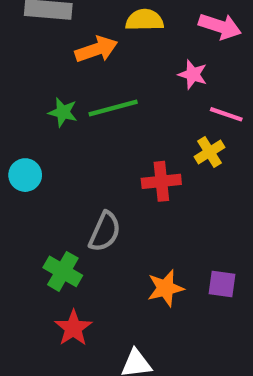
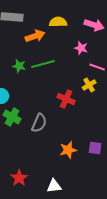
red cross: (161, 181) -> (66, 99), turned 30
green cross: (63, 271) -> (12, 117), moved
red star: (73, 328) -> (19, 178), moved

